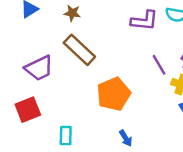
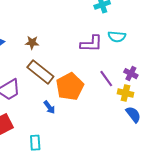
orange pentagon: (114, 94) -> (70, 87), moved
blue arrow: (126, 138) -> (49, 107), moved

